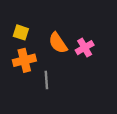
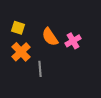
orange cross: (24, 60) -> (21, 52), turned -30

